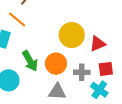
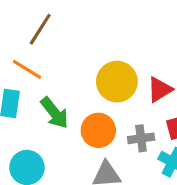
green arrow: (30, 61) -> (55, 113), moved

